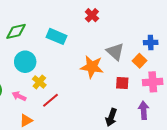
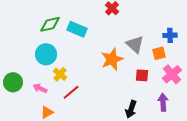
green diamond: (16, 31) -> (50, 24), moved
orange square: (140, 61) -> (159, 53), turned 32
orange star: (92, 67) -> (112, 59), turned -30
pink cross: (153, 82) -> (172, 74), turned -36

